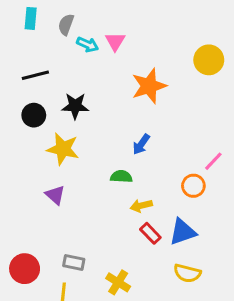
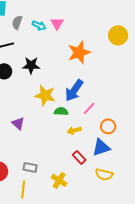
gray semicircle: (66, 25) -> (17, 22), moved
blue arrow: (141, 144) -> (74, 90), size x1.6
yellow star: (63, 149) -> (45, 95), moved
pink line: (213, 161) -> (89, 108), moved
orange circle: (193, 186) -> (108, 126), moved
red rectangle: (150, 233) -> (79, 157), moved

